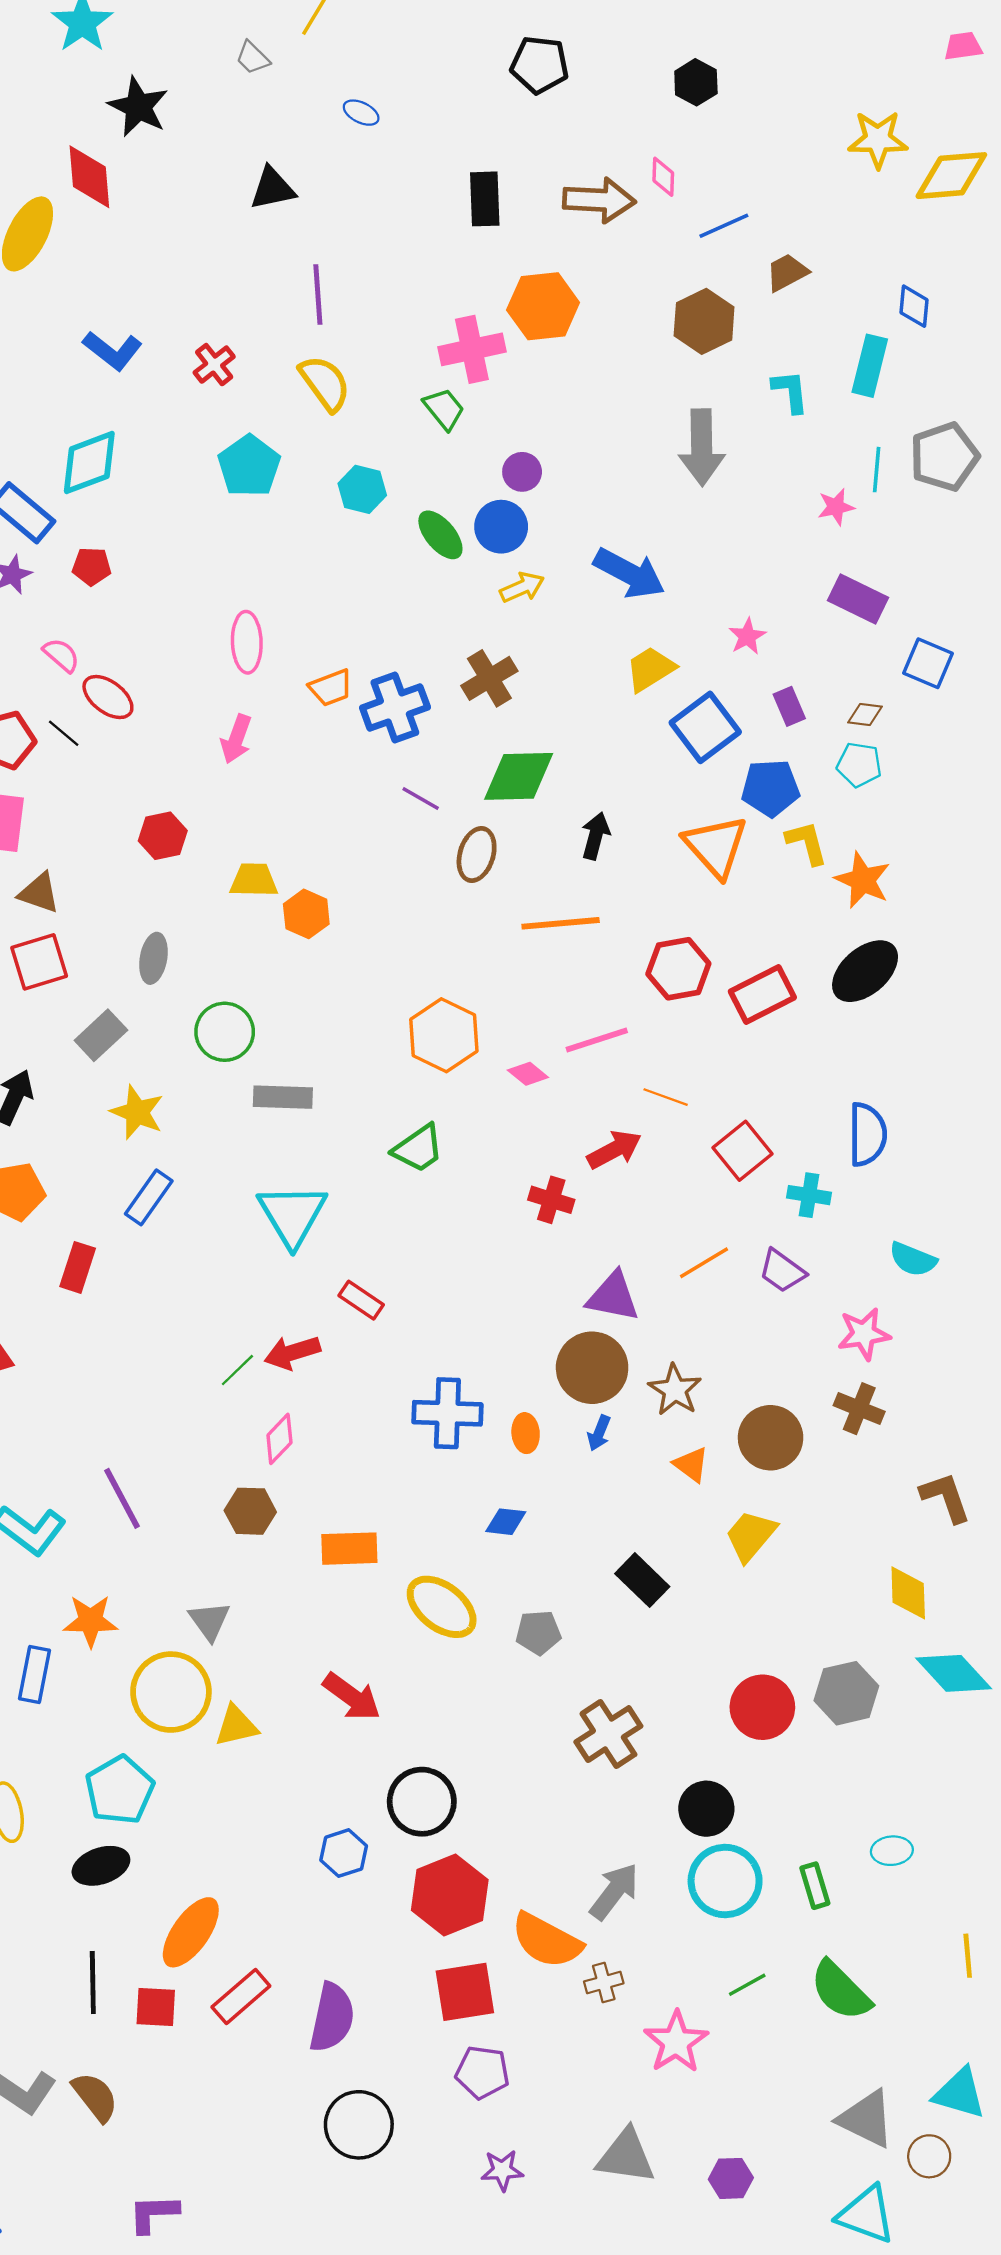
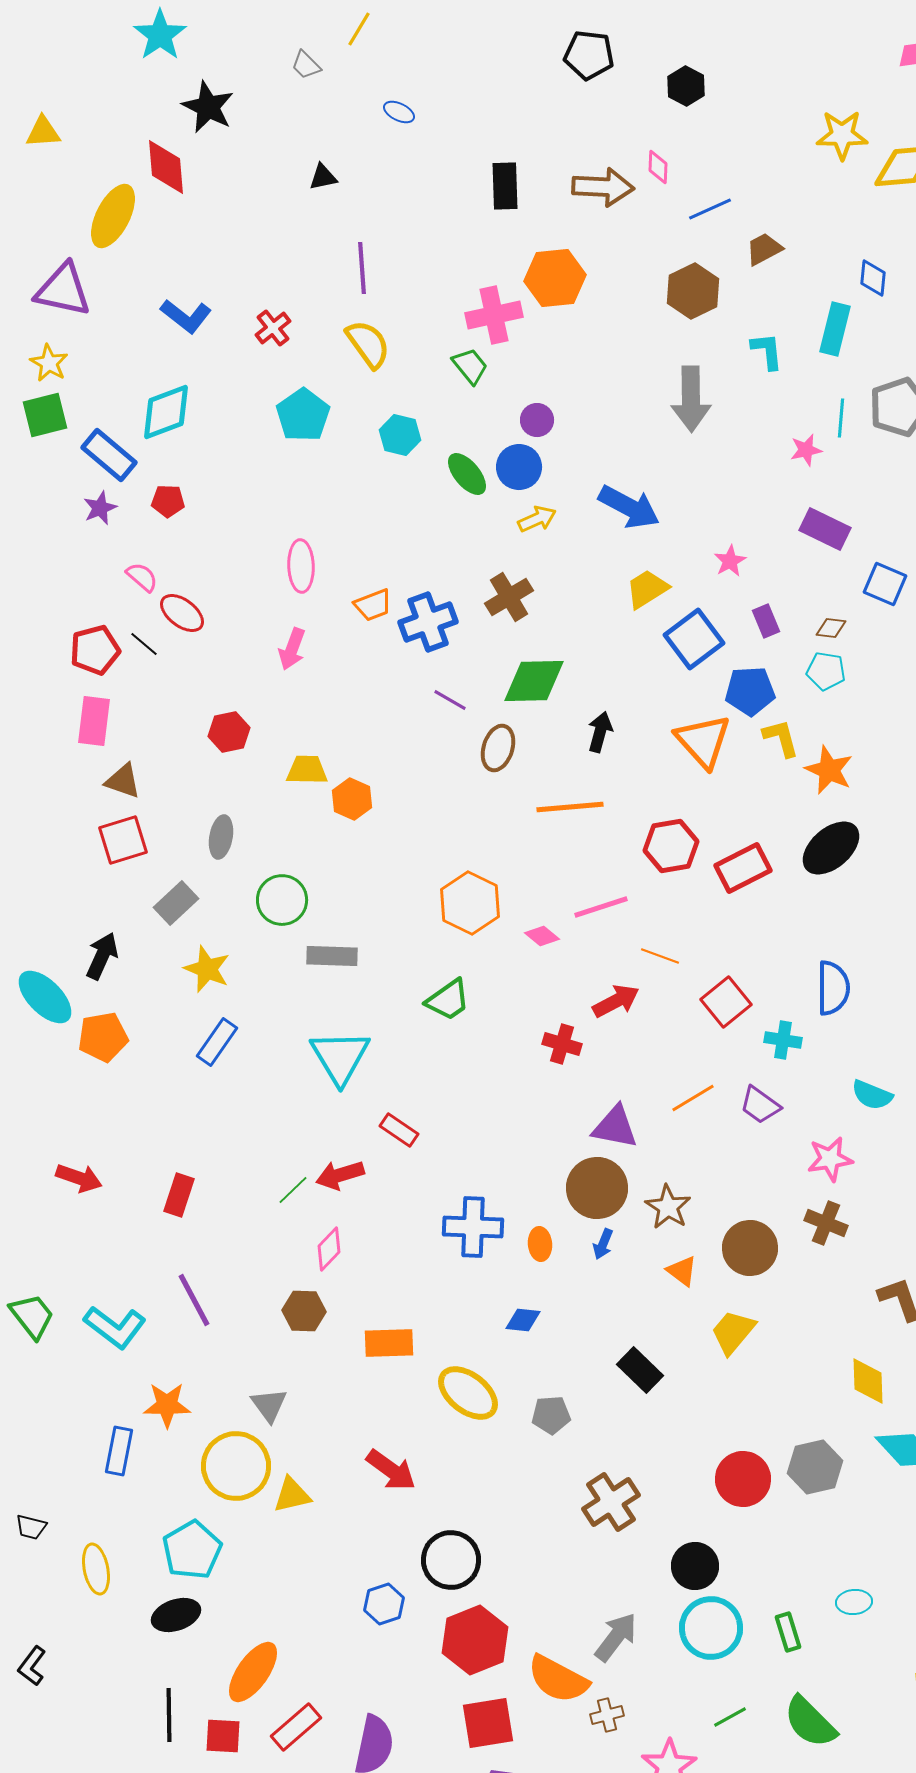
black pentagon: (540, 65) -> (589, 55), moved
black triangle: (272, 188) -> (323, 177), size x0.7
red rectangle: (78, 1267) -> (179, 1195), moved

